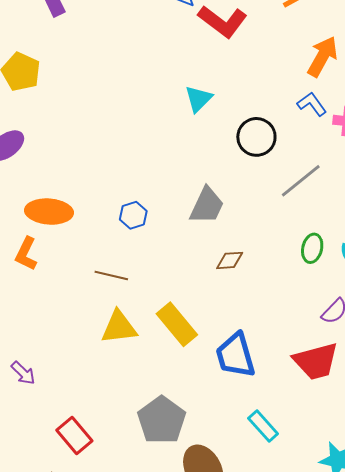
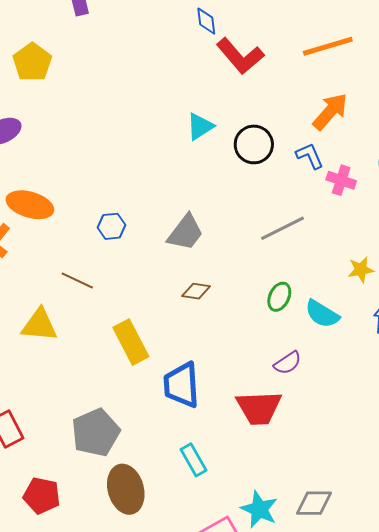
black circle: (256, 137) -> (254, 144), moved
yellow triangle: (119, 327) -> (39, 325), moved

